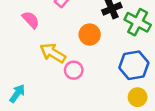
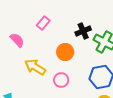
pink circle: (74, 70) -> (61, 80), moved

